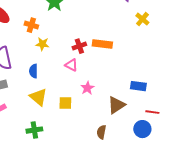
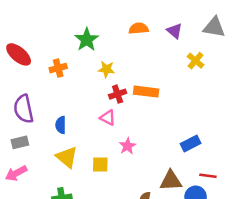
orange cross: (31, 25) -> (58, 68), turned -32
yellow star: (42, 44) -> (106, 69), moved
blue rectangle: (138, 86) -> (191, 144), turned -35
brown triangle: (116, 105) -> (171, 181), moved, turned 30

